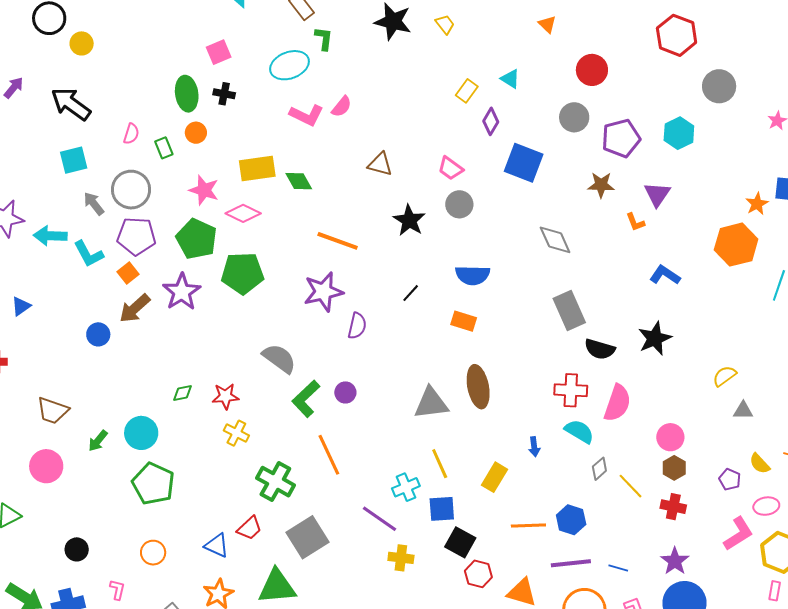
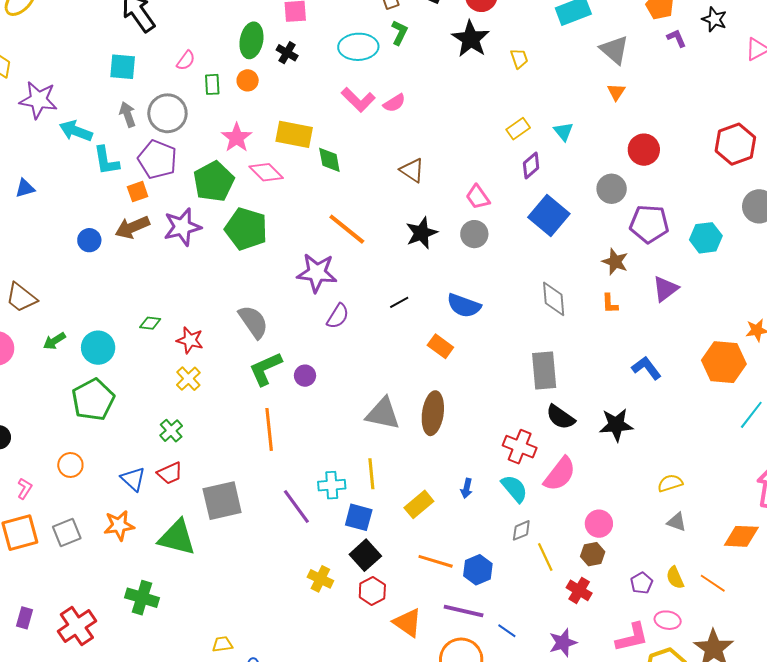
orange L-shape: (635, 222) -> (610, 304), moved
green cross: (275, 482) -> (171, 431), moved, size x0.6
yellow cross: (401, 558) -> (320, 579), moved

